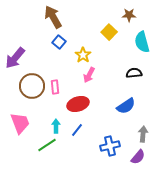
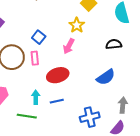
blue square: (59, 42) -> (39, 37), moved
yellow star: (83, 55) -> (77, 25), moved
blue line: (77, 130) -> (57, 101), turned 40
green line: (47, 145) -> (27, 116), turned 42

